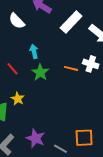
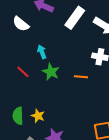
orange line: (71, 68) -> (81, 77), moved
yellow star: (18, 99) -> (38, 116), moved

